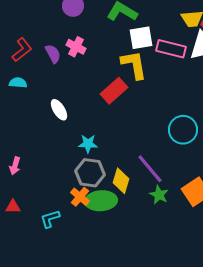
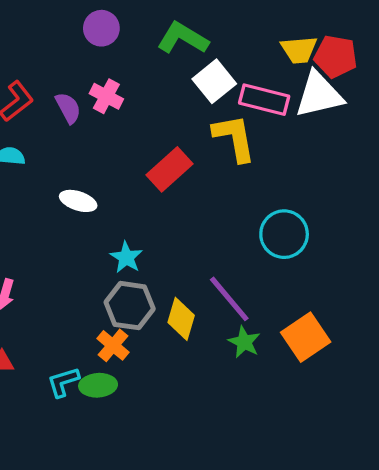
white square: (141, 38) -> (214, 81), turned -30
yellow L-shape: (134, 65) -> (234, 138), moved
white ellipse: (59, 110) -> (78, 201), turned -40
cyan star: (88, 144) -> (126, 257), turned 30
green ellipse: (101, 201) -> (98, 385), moved, size x0.7

